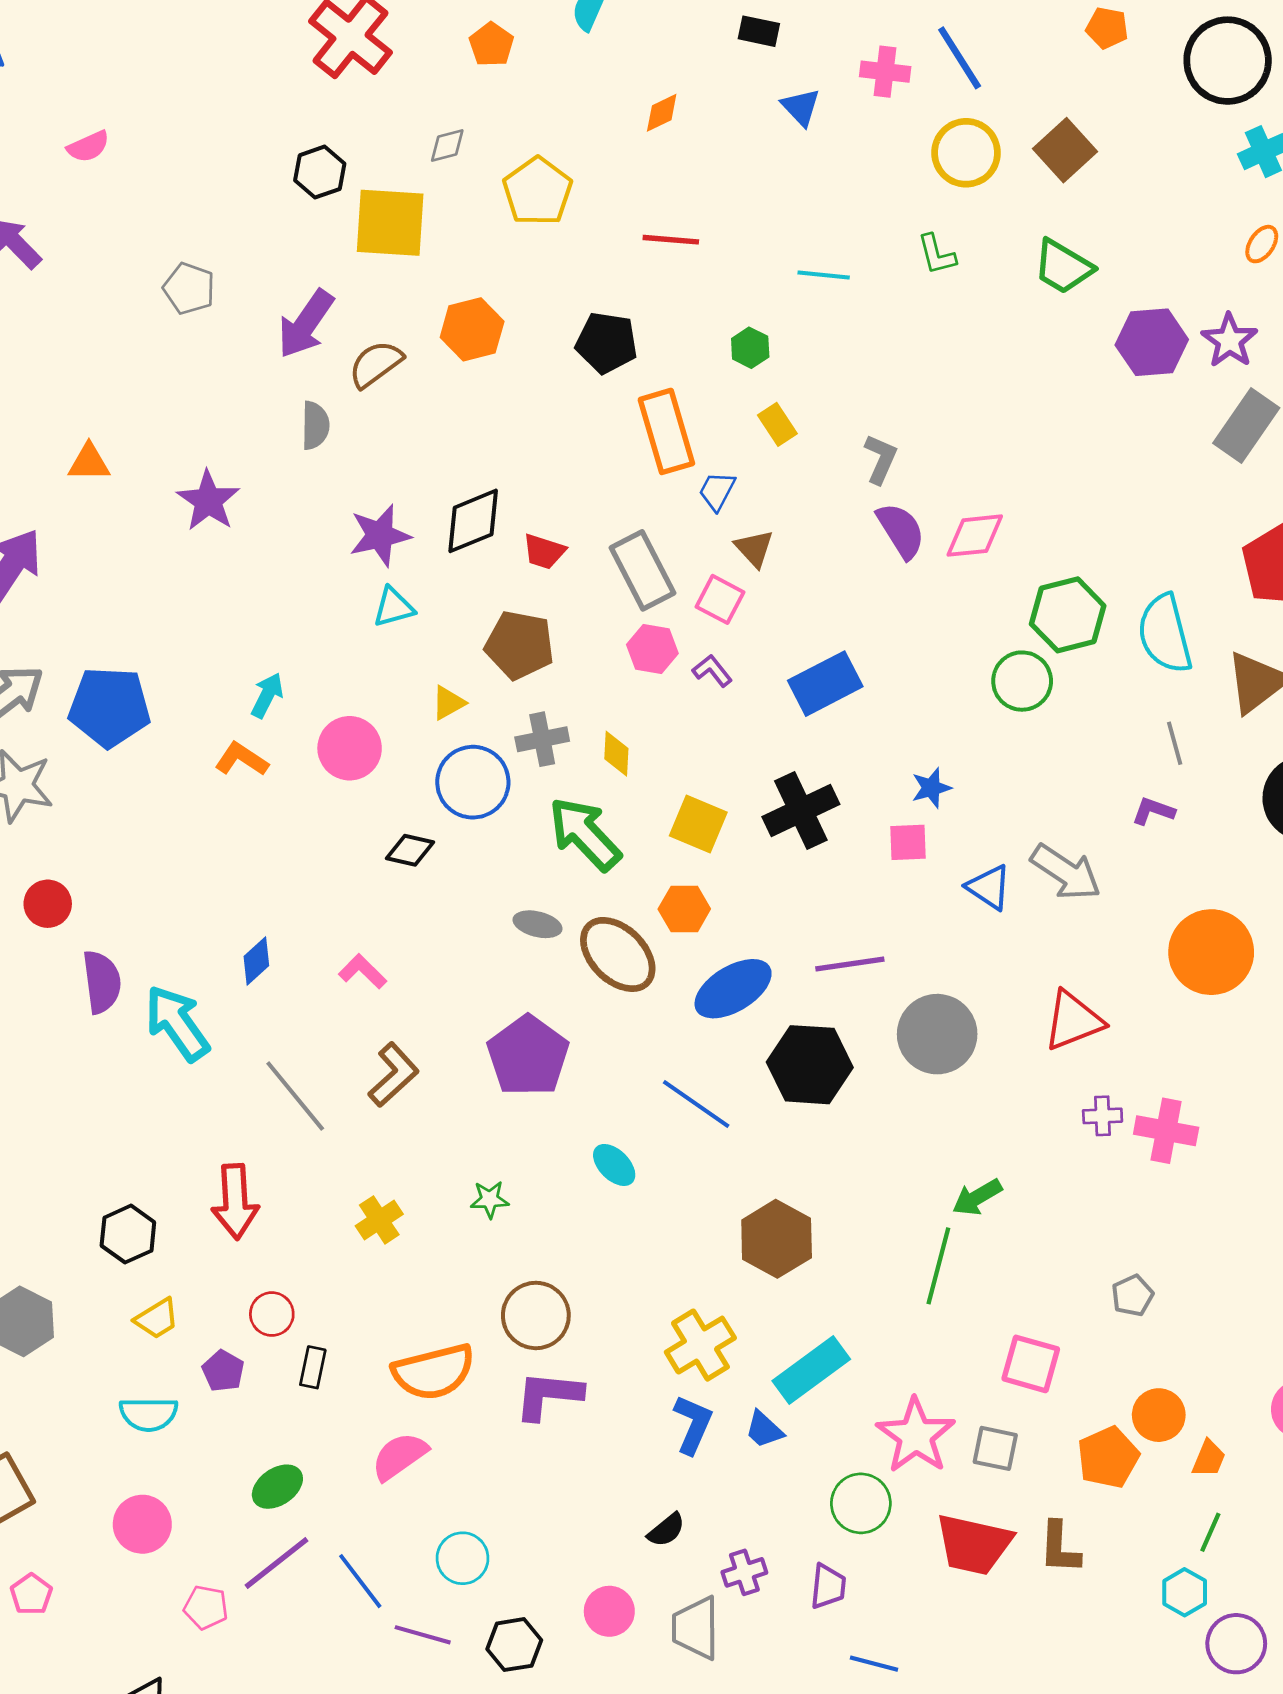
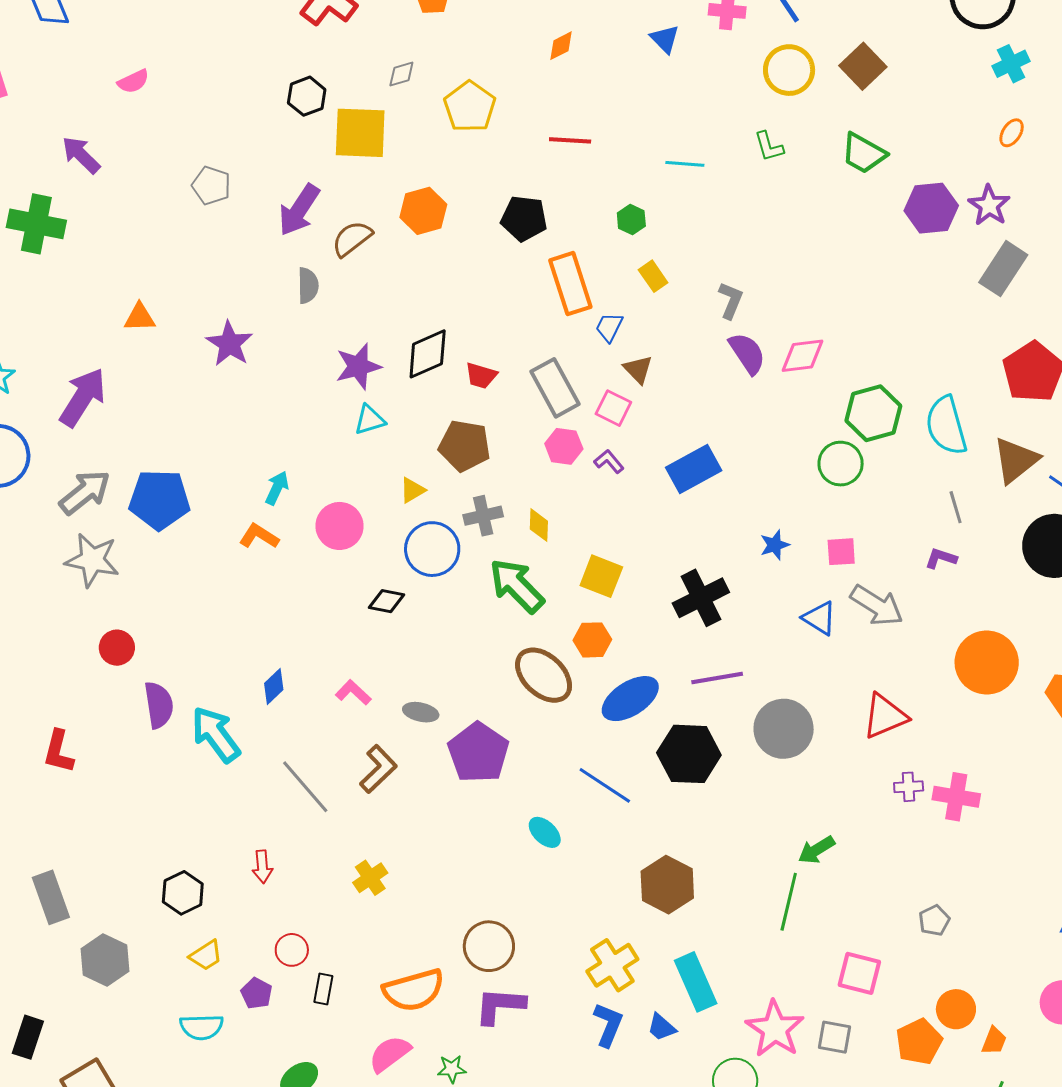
black cross: (801, 810) -> (701, 598), moved
pink square: (908, 842) -> (841, 552), moved
gray ellipse: (538, 924) -> (421, 712), moved
green star: (490, 1199) -> (452, 1069), moved
red arrow: (235, 1202) -> (262, 867), size x0.6
cyan rectangle: (811, 1370) -> (696, 982), turned -76

